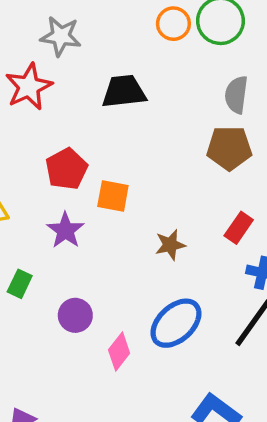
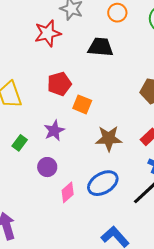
orange circle: (173, 24) -> (117, 13), moved
purple star: (65, 230) -> (54, 131), moved
brown star: (170, 245) -> (109, 138), size x1.5

